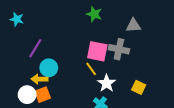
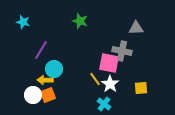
green star: (94, 14) -> (80, 21), moved
pink square: (97, 51) -> (109, 63), moved
yellow line: (91, 69) -> (95, 79), moved
yellow square: (139, 87) -> (141, 88), turned -32

